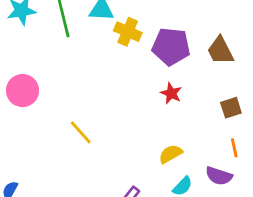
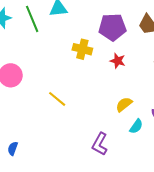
yellow cross: (128, 32) -> (82, 49), moved

